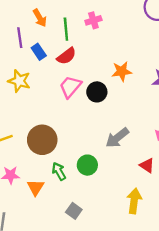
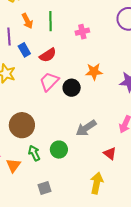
pink cross: (93, 20) -> (82, 32), moved
green line: (66, 29) -> (50, 21), moved
gray square: (74, 211) -> (45, 188), turned 32

